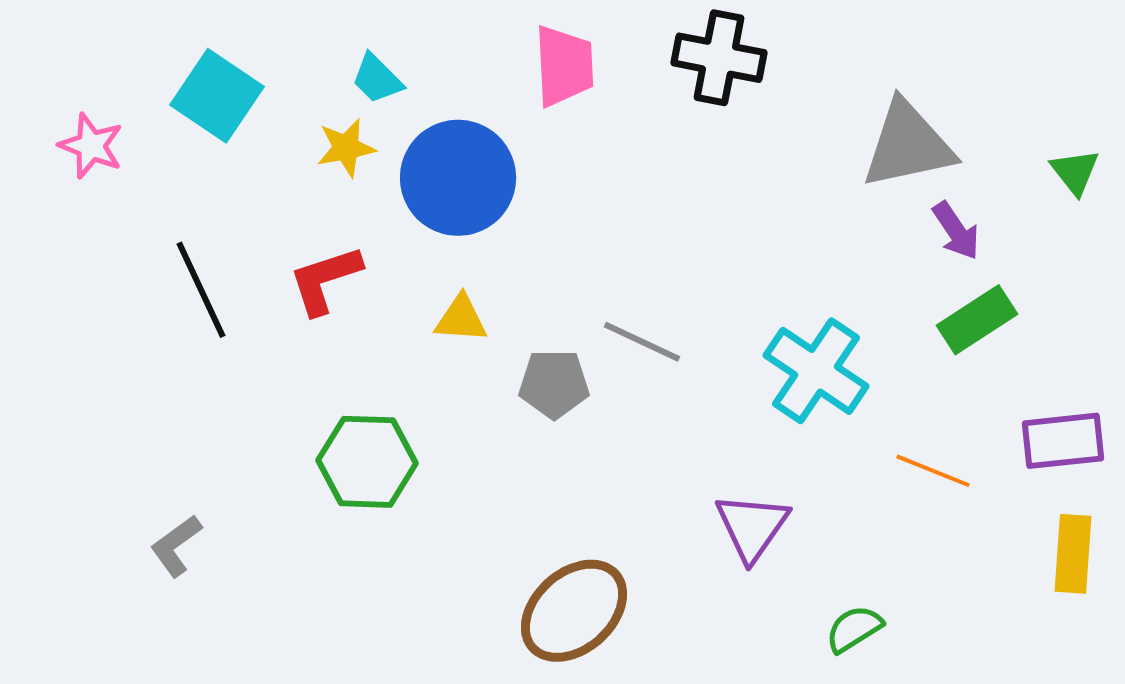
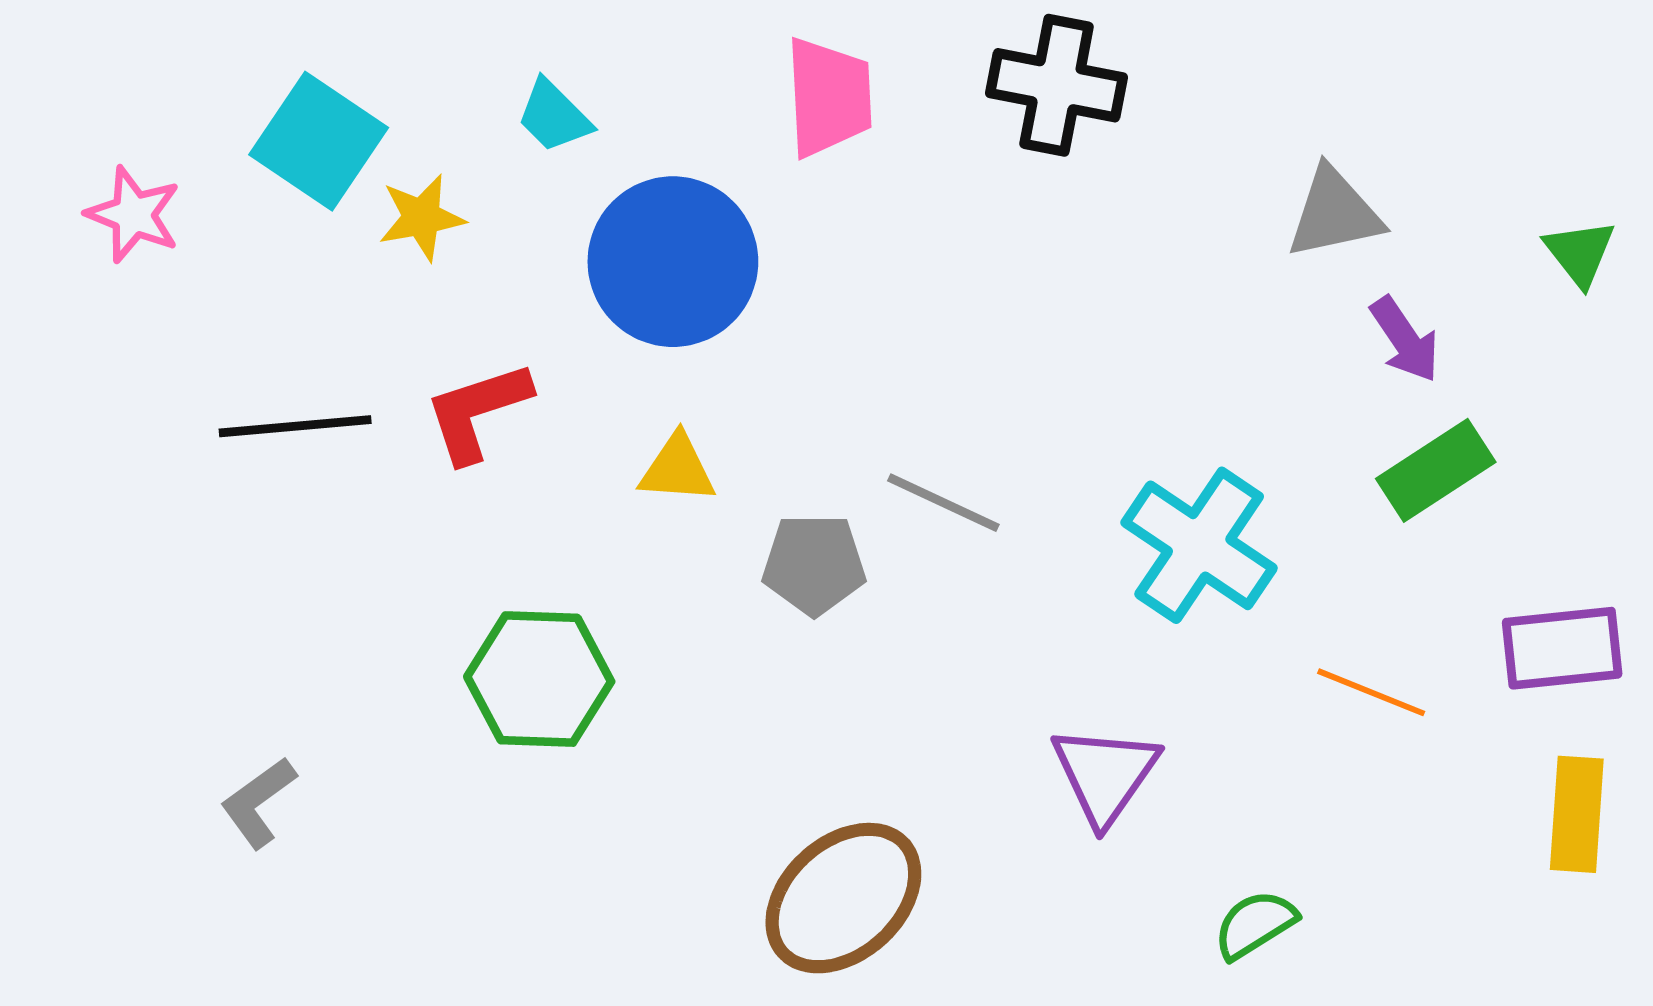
gray triangle: (908, 145) -> (1334, 213), size x0.7
yellow star: (346, 148) -> (422, 218), moved
black line: (201, 290) -> (295, 426), turned -70

